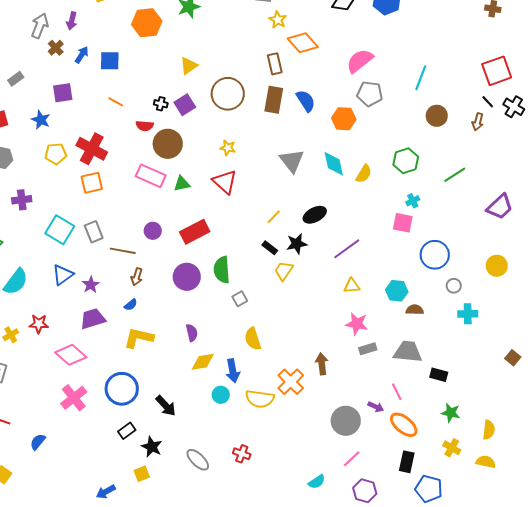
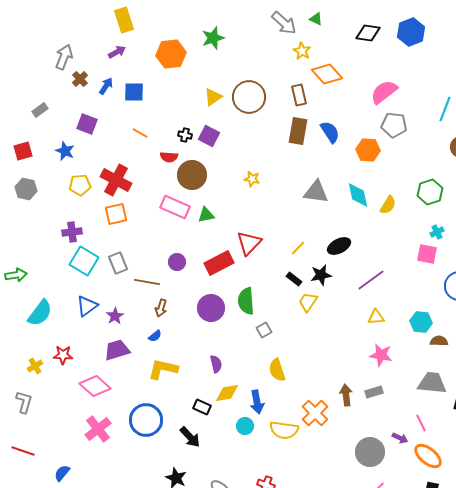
purple arrow: (72, 21) -> (117, 52), moved, turned -132
purple square: (63, 93) -> (87, 124), turned 30
brown circle: (228, 94) -> (249, 97), moved
purple square: (185, 105) -> (209, 136), turned -30
gray triangle: (292, 161) -> (316, 192), turned -44
red triangle: (225, 182) -> (249, 243), moved, turned 32
purple cross: (22, 200) -> (72, 232), moved
gray rectangle: (368, 349) -> (374, 392), moved
black rectangle: (127, 431) -> (202, 407), moved, turned 60

